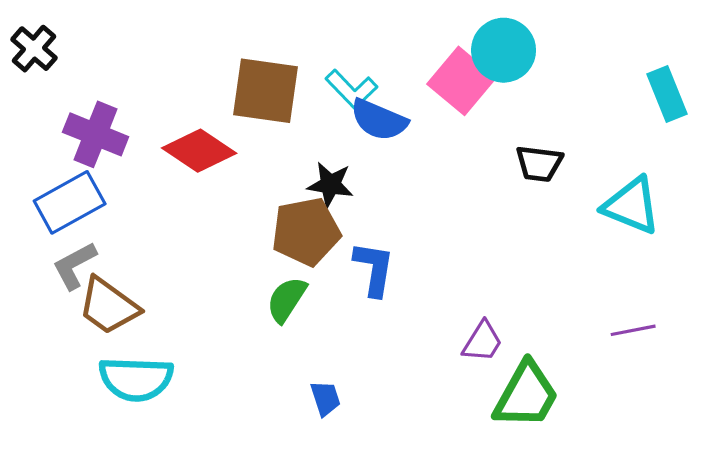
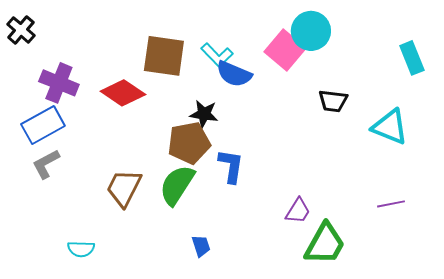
green semicircle: (287, 300) -> (177, 185), size x1.4
brown trapezoid: (108, 306) -> (124, 188), moved, turned 81
cyan semicircle: (136, 379) -> (81, 249), moved, size x0.6

